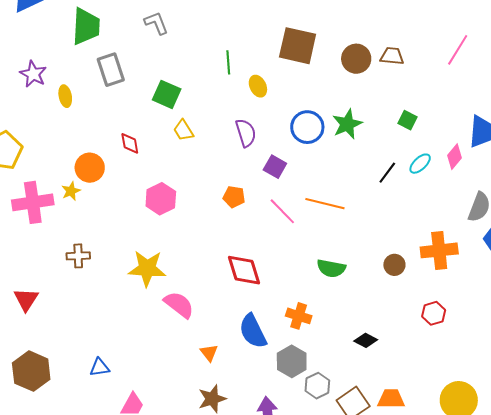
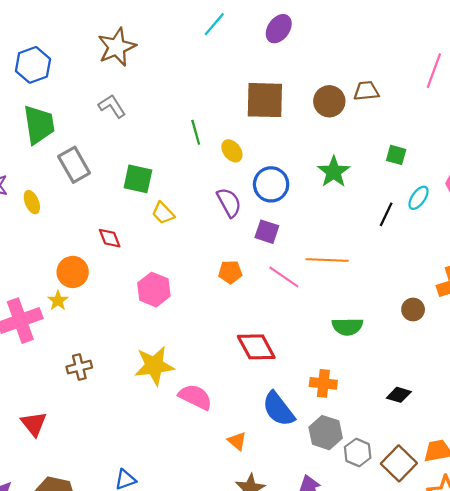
blue circle: (307, 127) -> (271, 184), moved

